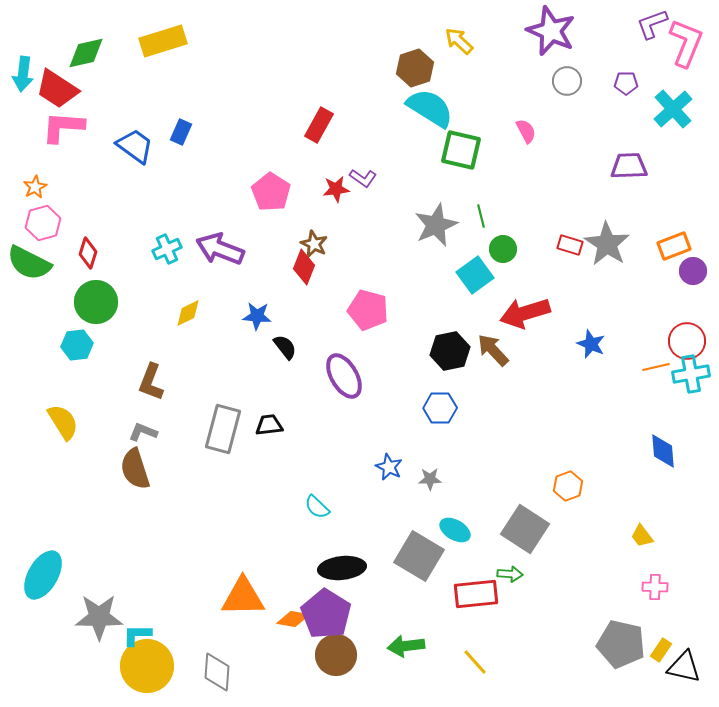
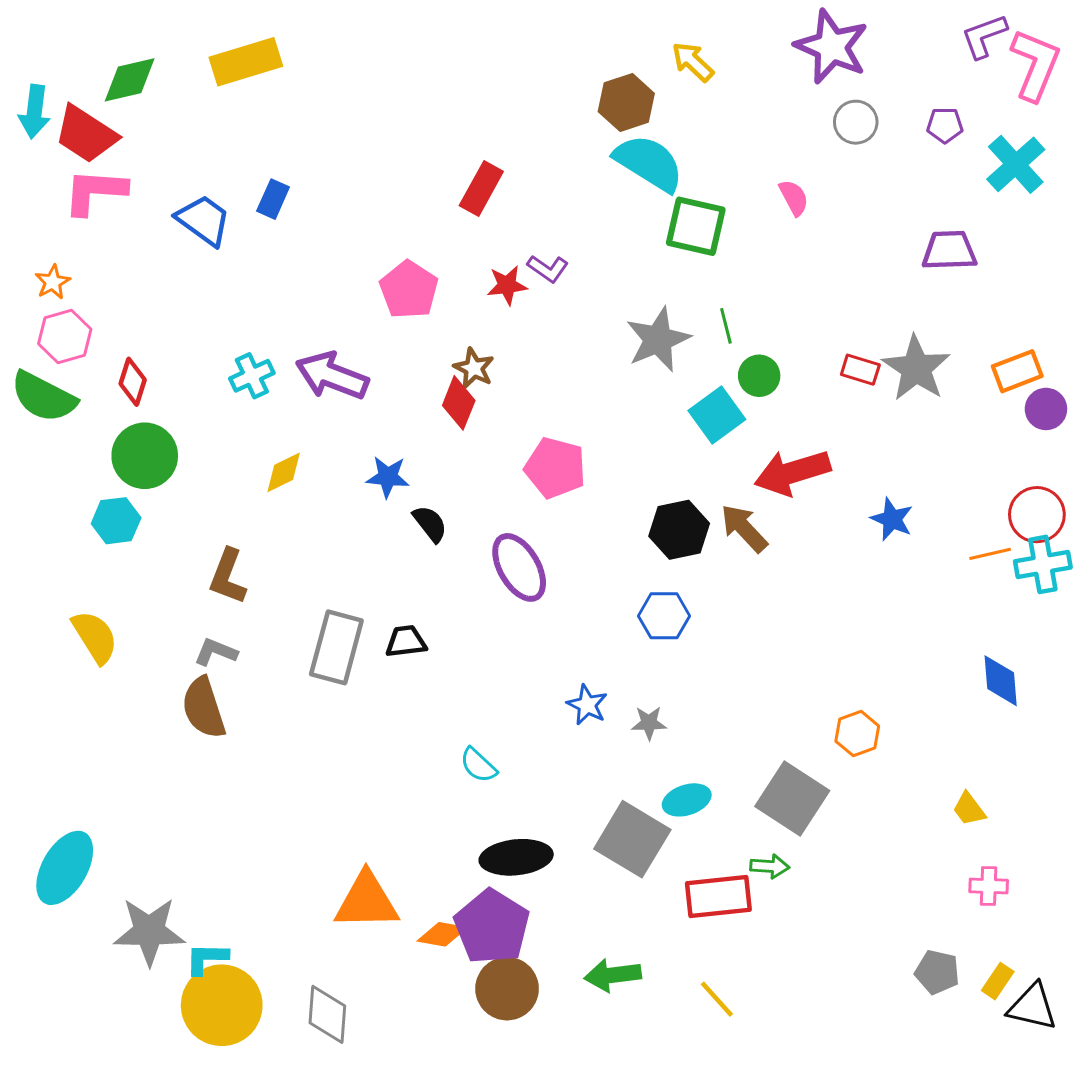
cyan ellipse: (455, 530) -> (687, 800), turned -48
gray pentagon: (621, 644) -> (937, 972), size x0.6

